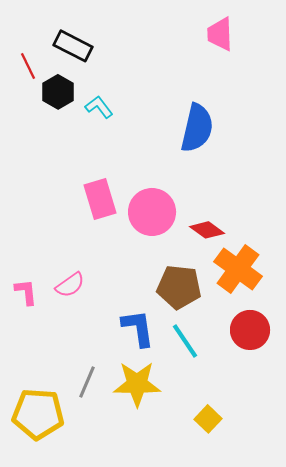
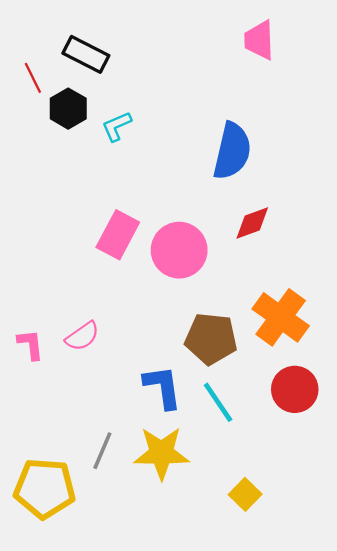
cyan L-shape: (99, 107) -> (117, 126), turned -76
pink rectangle: (100, 199) -> (118, 235), turned 45
red diamond: (207, 230) -> (252, 223), moved, turned -56

